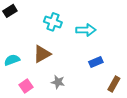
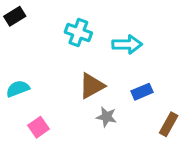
brown triangle: (42, 54) -> (92, 86), moved
gray star: (58, 82) -> (106, 117), moved

